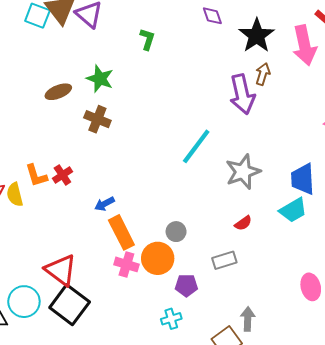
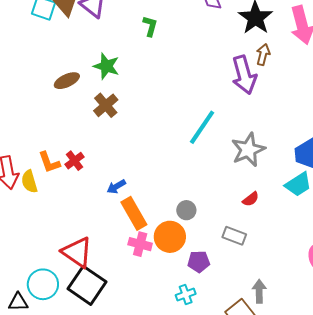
brown cross: (97, 119) -> (106, 105), turned 30
gray rectangle: (224, 260) -> (234, 236), turned 40

